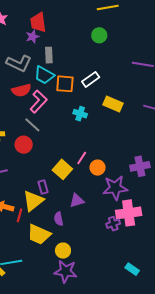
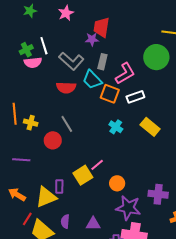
green circle: (99, 35) -> (156, 57), size x1.6
pink L-shape: (39, 102) -> (125, 73), moved
pink line: (82, 158) -> (97, 165), moved
purple triangle: (77, 200) -> (93, 224), moved
red line: (19, 215) -> (27, 219), moved

